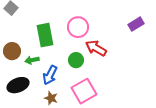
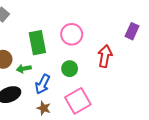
purple rectangle: (136, 24) -> (132, 31), turned -35
red arrow: (96, 48) -> (105, 56), moved, turned 70

